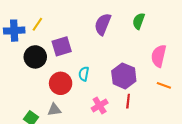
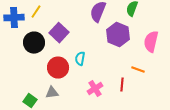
purple square: (62, 46) -> (59, 33), turned -30
purple hexagon: (124, 76) -> (118, 35), moved
orange line: (164, 85) -> (138, 70), moved

